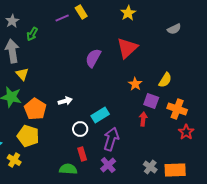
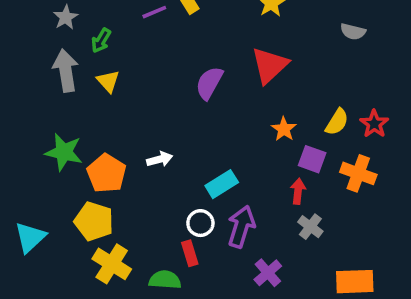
gray semicircle: (174, 29) -> (353, 32), turned 40
yellow triangle: (22, 74) -> (108, 81), moved
white circle: (80, 129) -> (200, 223), moved
red star: (186, 132) -> (374, 124), moved
yellow cross: (14, 160) -> (112, 264), moved, size x1.5
purple cross: (108, 165) -> (268, 273), moved
gray cross: (150, 167) -> (310, 227), moved

